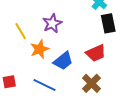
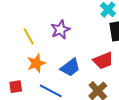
orange star: (40, 49) -> (36, 63), moved

